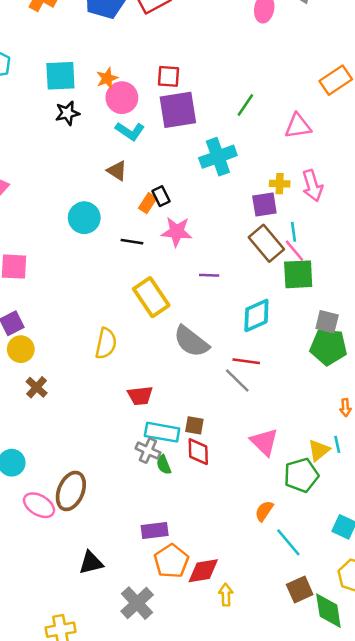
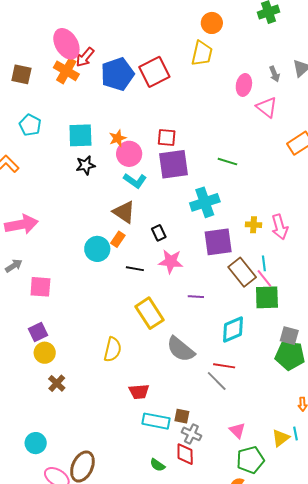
green line: (245, 105) -> (227, 162), turned 72
pink triangle: (298, 126) -> (267, 107), moved, turned 45
brown triangle: (117, 171) -> (124, 212), size x1.4
orange rectangle: (148, 203) -> (118, 239), moved
purple square: (264, 204) -> (218, 242), moved, size x1.4
pink triangle: (264, 442) -> (237, 430), size x0.7
gray cross: (148, 451) -> (191, 434), moved
red diamond: (198, 452) -> (185, 454), moved
green semicircle: (164, 465) -> (157, 465), moved, turned -35
green pentagon: (301, 475) -> (250, 460), moved

